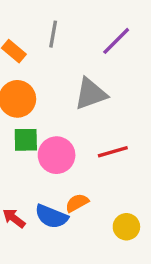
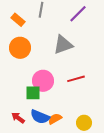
green square: (26, 140) -> (33, 93), moved
orange semicircle: (77, 203) -> (55, 119), moved

